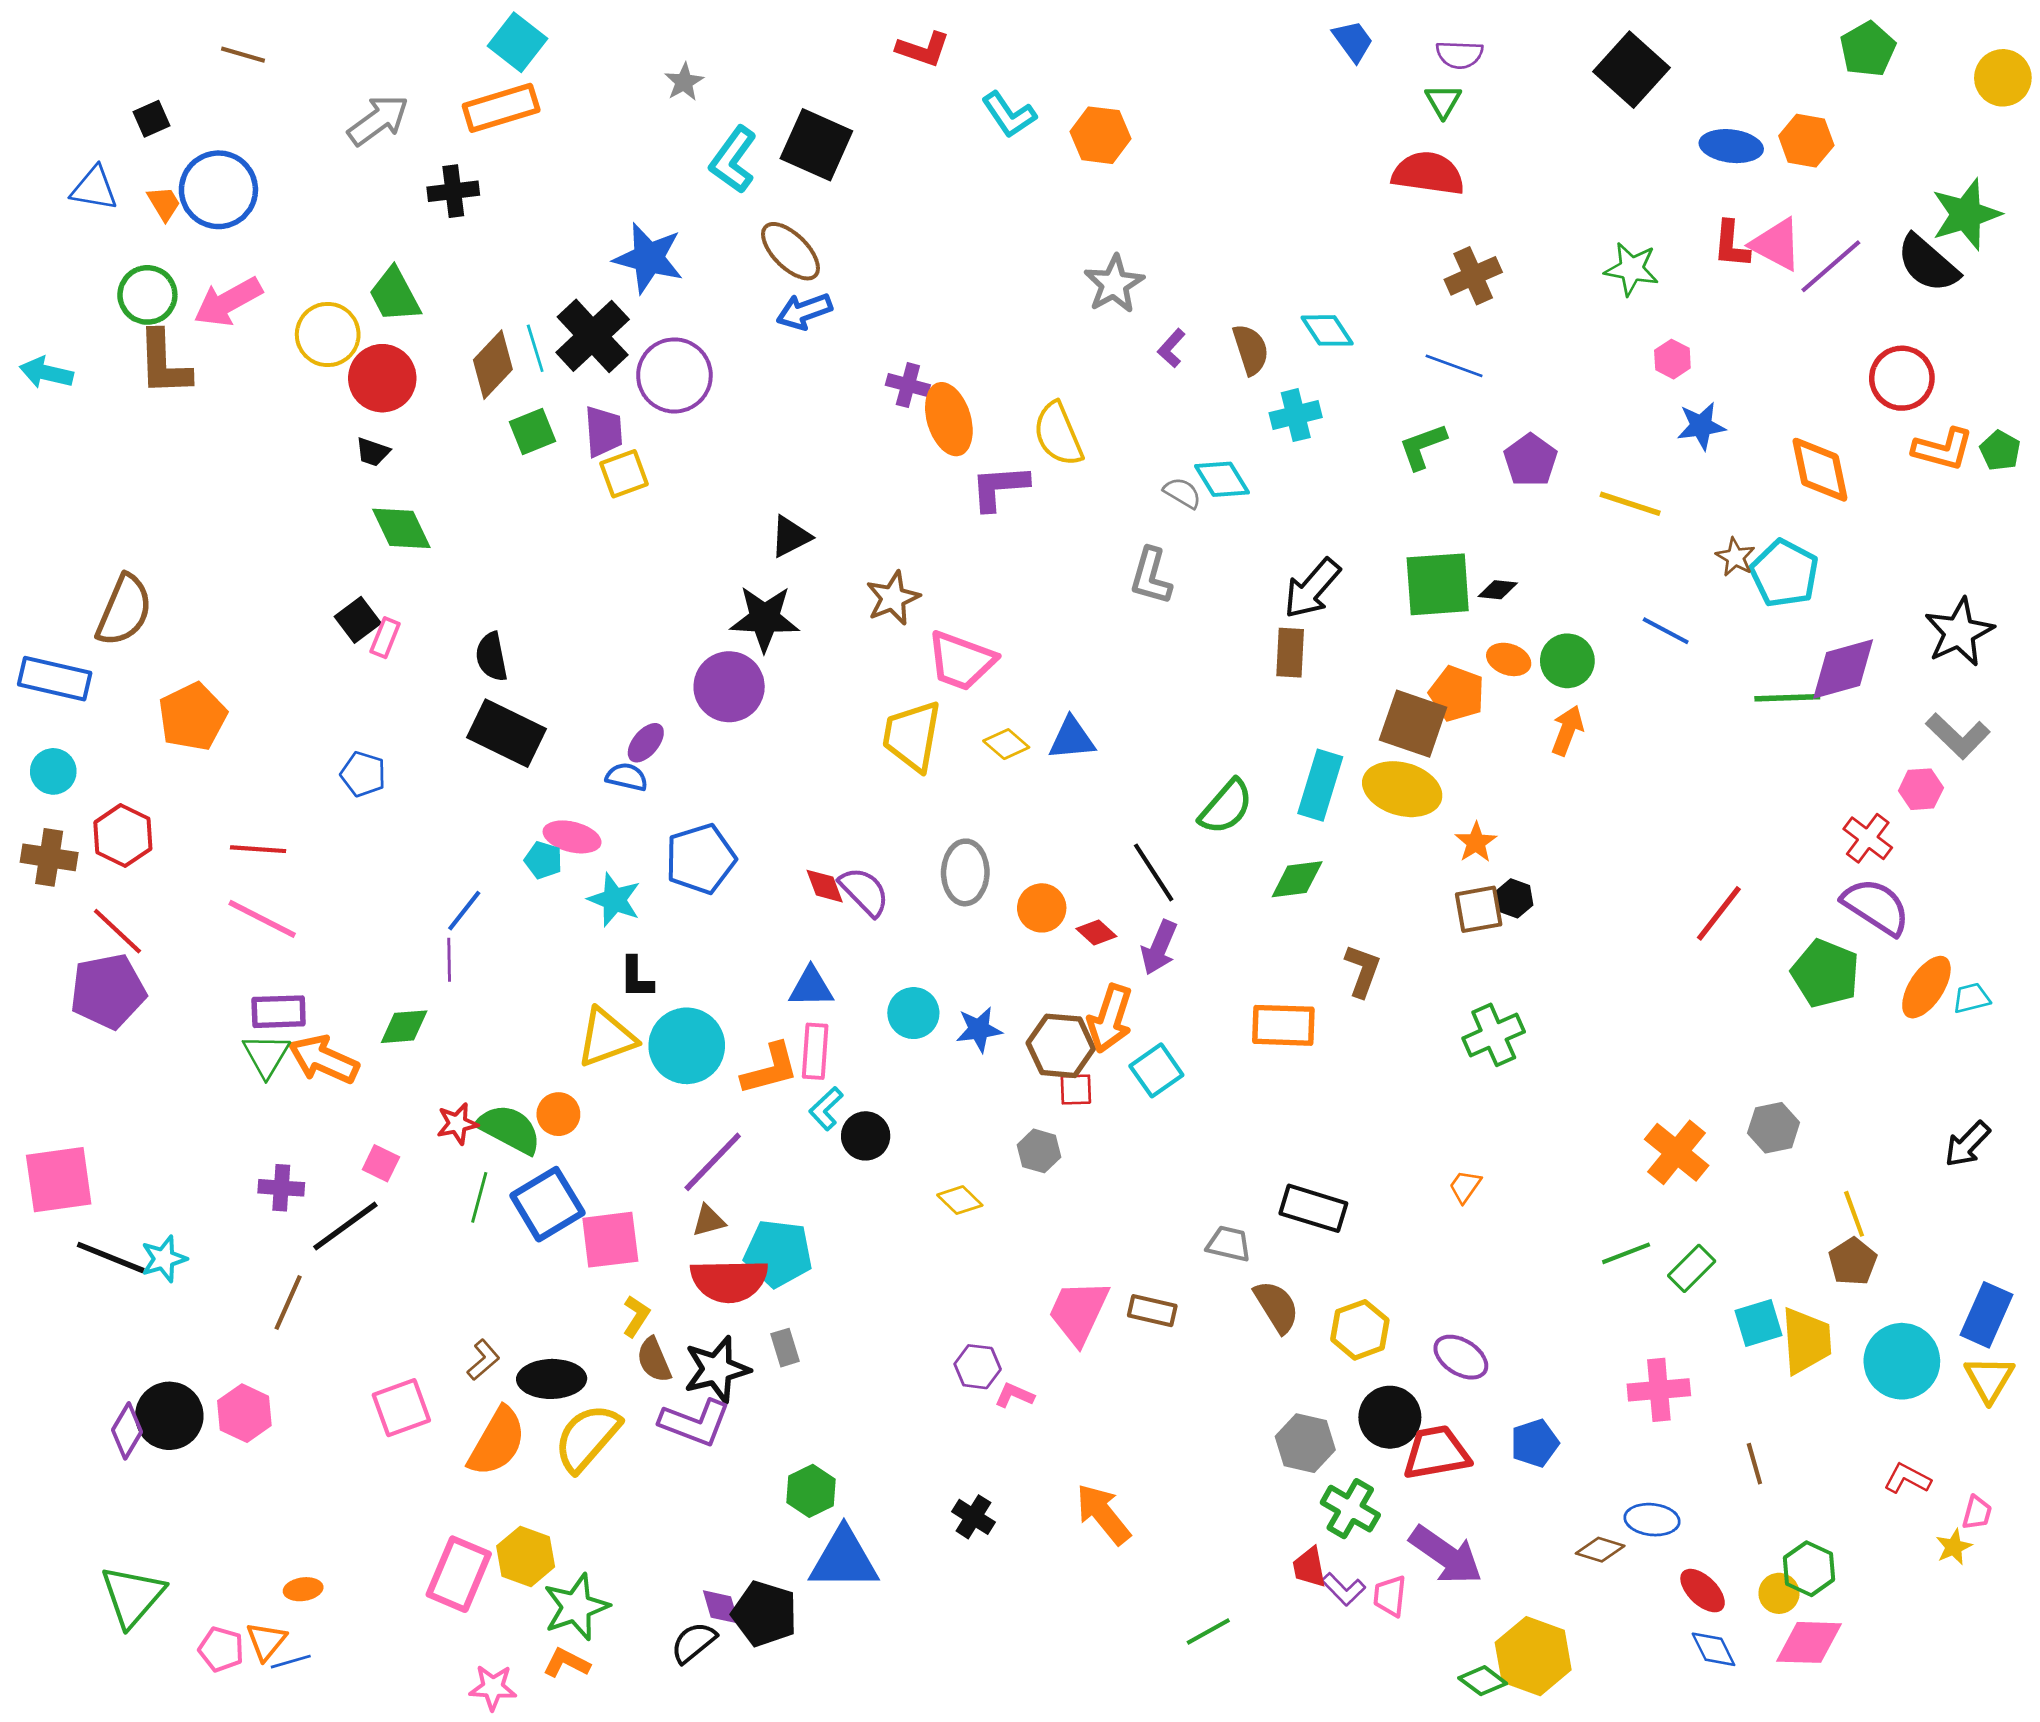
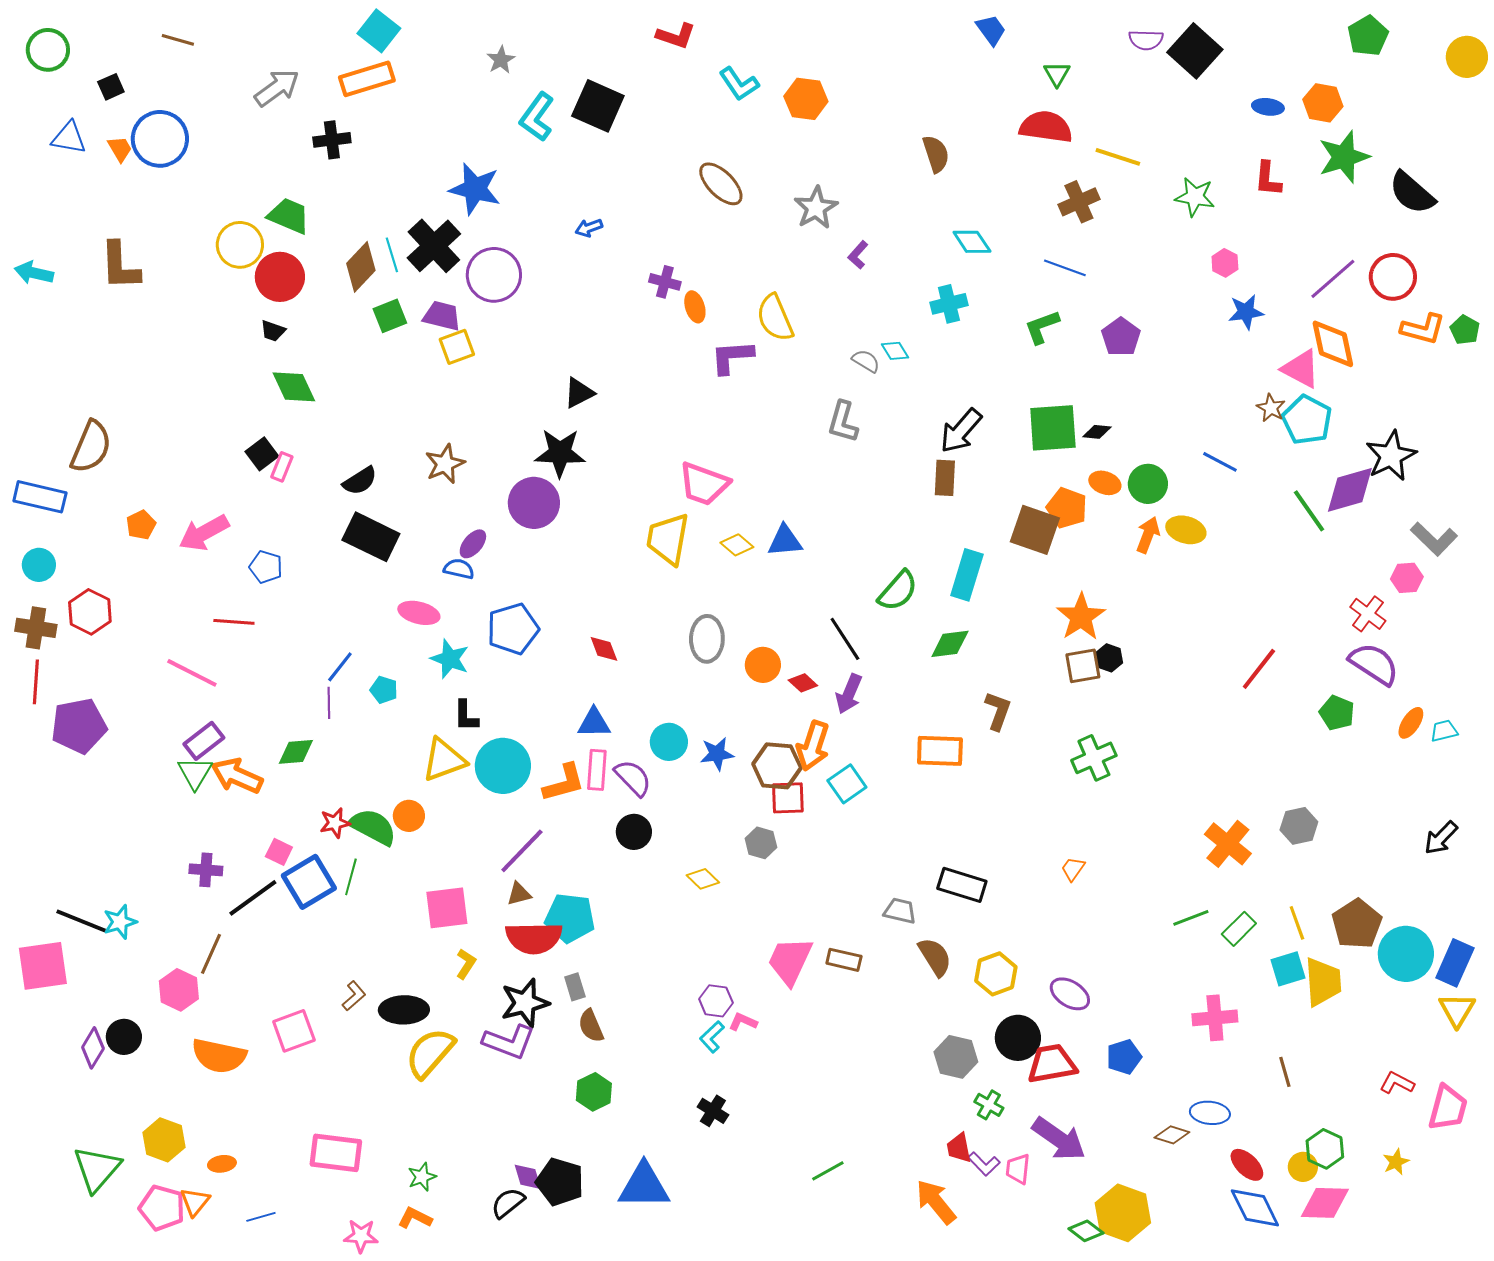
purple semicircle: (1460, 55) -> (1146, 40), moved
blue ellipse: (1731, 146) -> (1268, 107), size x0.7
green star: (1966, 214) -> (1344, 157), moved
pink triangle: (1776, 244) -> (1301, 369), moved
brown ellipse: (791, 251) -> (721, 184), moved
purple line: (1831, 266) -> (1333, 279), moved
green circle: (147, 295) -> (48, 50), moved
green trapezoid: (395, 295) -> (289, 216), turned 141
pink arrow: (228, 302) -> (204, 533), moved
blue arrow: (804, 311) -> (589, 228), size x0.7
brown semicircle: (1251, 350) -> (936, 154), moved
orange ellipse: (949, 419) -> (695, 307), size x0.6
purple trapezoid: (603, 431) -> (442, 316), turned -72
cyan diamond: (1222, 479) -> (895, 351), size x0.7
yellow line: (1630, 504) -> (1118, 157), moved
brown star: (893, 598) -> (445, 464), moved
black star: (1959, 632) -> (1391, 456), moved
black semicircle: (492, 657) -> (360, 481), turned -111
green line: (1787, 698) -> (1309, 511), turned 57
orange pentagon: (193, 717) -> (141, 525), size x0.6
yellow ellipse: (1402, 789) -> (1186, 530), moved, size x0.7
orange star: (1476, 842) -> (1081, 617), size x1.6
red line: (258, 849) -> (234, 622), moved
cyan pentagon: (543, 860) -> (384, 690), moved
purple semicircle: (864, 892) -> (633, 778), moved
red line: (117, 931) -> (36, 682), moved, turned 51
green pentagon: (1825, 973) -> (1337, 713), size x0.7
orange ellipse: (1926, 987) -> (1411, 723), size x0.7
purple rectangle: (279, 1012) -> (204, 741), turned -36
red square: (1076, 1090) -> (788, 798), size x1.4
cyan L-shape: (826, 1109) -> (712, 1037), moved
pink square: (59, 1180) -> (43, 966), moved
blue square: (547, 1204) -> (309, 882), moved
yellow line: (1854, 1214) -> (1297, 923), moved
brown pentagon: (1853, 1262) -> (1357, 924), size x1.4
brown semicircle: (654, 1360) -> (591, 1026), moved
cyan circle: (1902, 1361) -> (1406, 954), moved
pink hexagon: (244, 1413) -> (179, 990), moved
black circle: (169, 1416) -> (124, 1037), size x0.7
orange semicircle: (497, 1442) -> (219, 1056), moved, turned 72
green cross: (1350, 1509) -> (989, 1105), size x0.7
pink trapezoid: (1977, 1513) -> (1448, 1108), size x1.8
orange arrow: (1103, 1514) -> (936, 1202), moved
yellow star: (1954, 1547) -> (1396, 1162), moved
yellow hexagon: (526, 1556) -> (164, 1140), moved
blue triangle: (844, 1559) -> (644, 1186), moved
pink rectangle: (459, 1574) -> (336, 1153), turned 74
green star: (576, 1607) -> (422, 1177), size x0.6
green line: (1208, 1632) -> (828, 1171), moved
pink pentagon: (221, 1649) -> (162, 1208), size x1.4
blue diamond: (1713, 1649) -> (1255, 1208), size x1.5
blue line: (291, 1662) -> (261, 1217), moved

